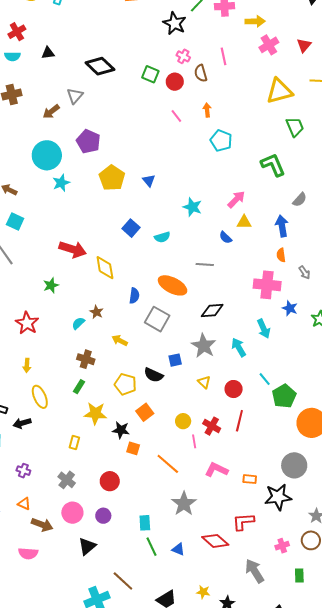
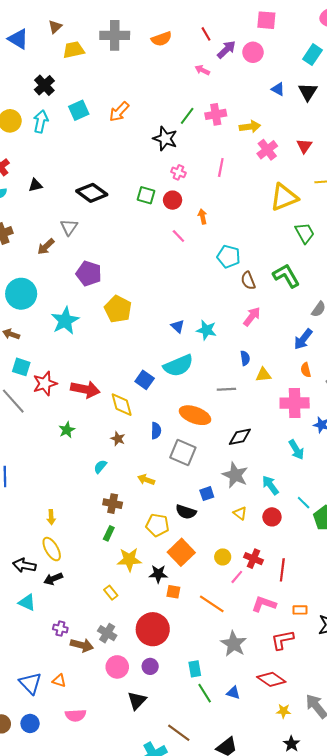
pink line: (224, 56) -> (221, 167), turned 30
brown semicircle: (201, 73) -> (248, 281), moved
orange arrow: (207, 110) -> (203, 217), moved
cyan circle: (47, 155) -> (21, 294), moved
blue triangle: (149, 181) -> (178, 326), moved
cyan star: (61, 183) -> (65, 321), size x1.5
yellow triangle: (244, 222) -> (263, 375), moved
blue arrow: (282, 226) -> (303, 339), turned -125
blue square: (131, 228) -> (145, 380), moved
cyan semicircle: (162, 237) -> (178, 366), size x1.8
blue semicircle: (226, 237) -> (245, 358), turned -136
brown star: (96, 312) -> (118, 439), moved
red star: (27, 323) -> (45, 384), moved, turned 30
cyan arrow: (239, 347) -> (270, 485), moved
yellow ellipse: (40, 397) -> (52, 549), moved
orange square: (145, 412) -> (181, 552), size x1.4
red line: (239, 421) -> (282, 570), moved
pink line: (194, 441) -> (237, 577), turned 56
yellow rectangle: (74, 442) -> (111, 593), turned -48
red circle: (110, 481) -> (153, 629), size x1.6
orange triangle: (24, 504) -> (59, 681), moved
red L-shape: (243, 522) -> (282, 640), moved
brown arrow: (42, 525) -> (82, 645), moved
yellow star: (203, 592) -> (284, 711), moved

